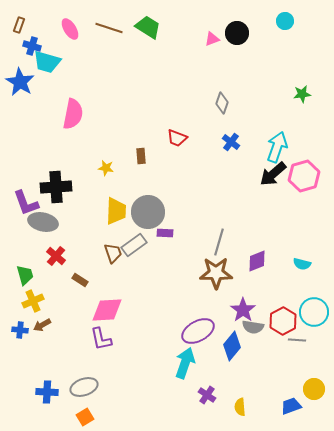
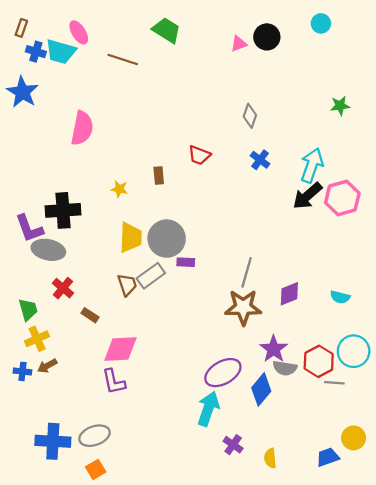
brown line: (109, 28) -> (123, 59), moved
cyan trapezoid: (47, 62) -> (61, 52), moved
blue cross: (47, 392) -> (53, 441), size x1.4

